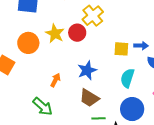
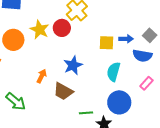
brown trapezoid: (89, 98) -> (63, 91), moved
green arrow: (43, 107) -> (16, 101), moved

